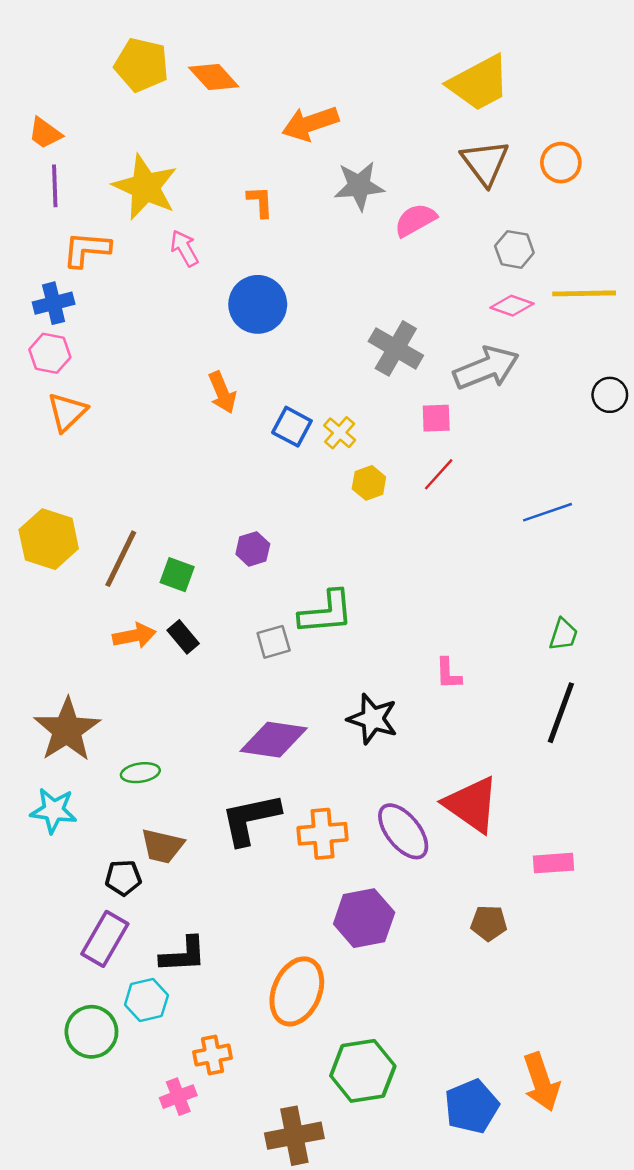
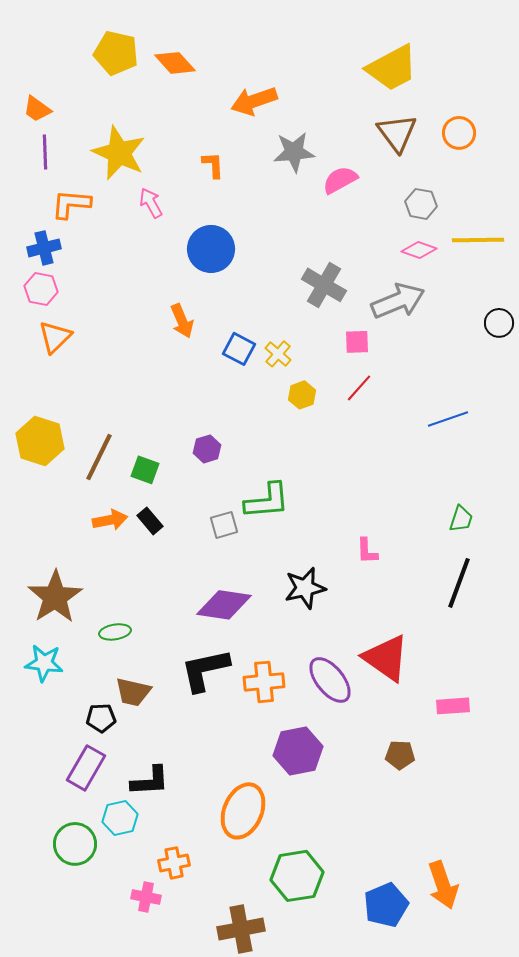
black star: (373, 719) -> (305, 588), turned -30
pink cross: (178, 1097) -> (146, 897), turned 32

